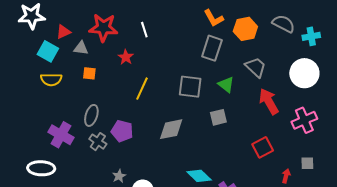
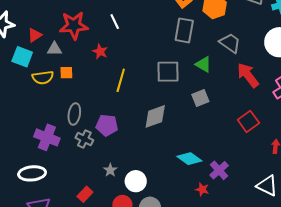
yellow semicircle: (51, 79) -> (43, 77), moved

